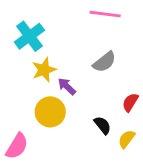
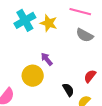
gray semicircle: (104, 62) -> (85, 35), moved, turned 60
yellow star: (44, 70) -> (49, 23), moved, turned 30

